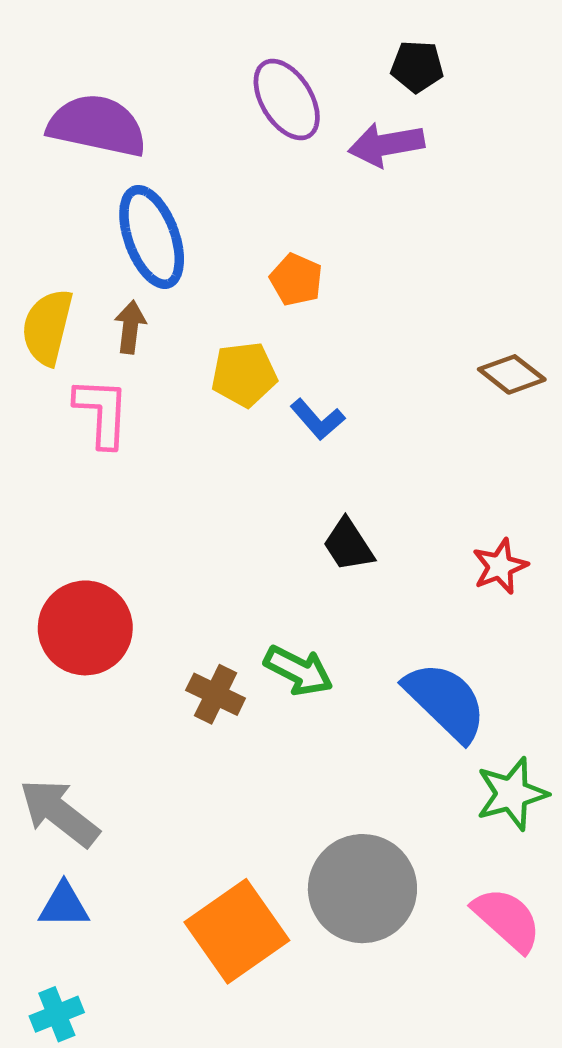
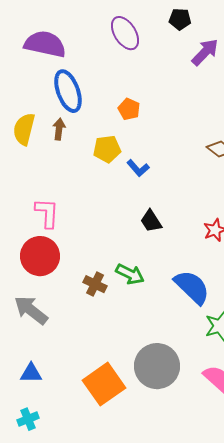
purple arrow: (386, 145) -> (205, 52), moved, turned 144
pink L-shape: (102, 412) -> (47, 213), moved
gray arrow: (59, 813) -> (31, 310), moved

